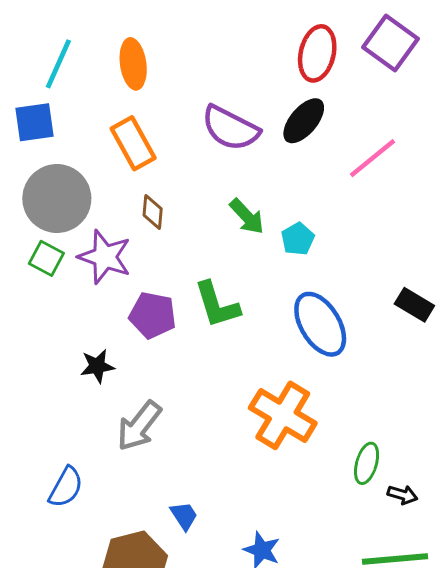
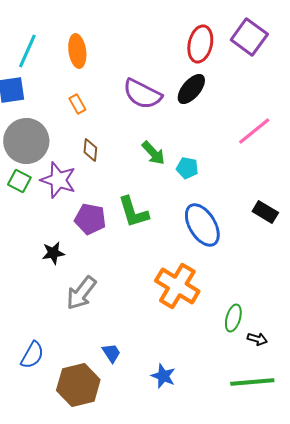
orange rectangle: (133, 143) -> (77, 104), size x0.6
pink line: (373, 158) -> (254, 131), moved
cyan pentagon: (298, 239) -> (187, 168), turned -30
blue semicircle: (66, 487) -> (32, 355), moved

